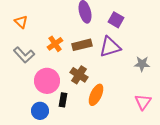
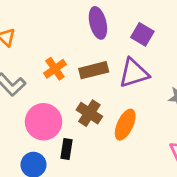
orange ellipse: (96, 95) -> (125, 125), moved

